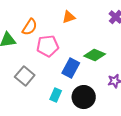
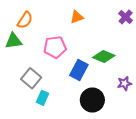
orange semicircle: (30, 27) -> (25, 20), moved
cyan rectangle: (56, 95) -> (43, 98), moved

